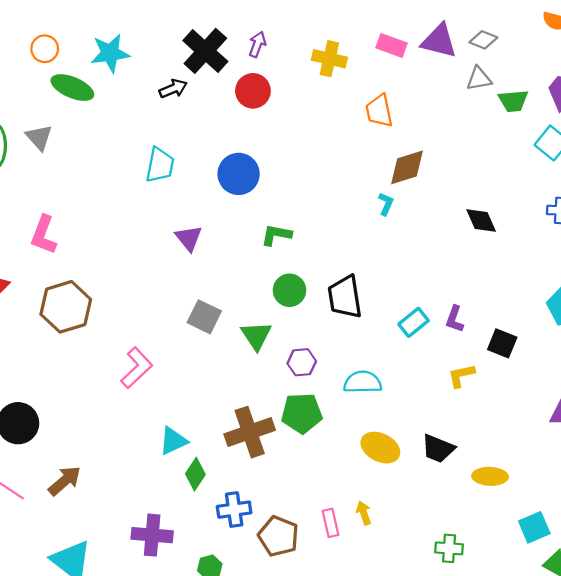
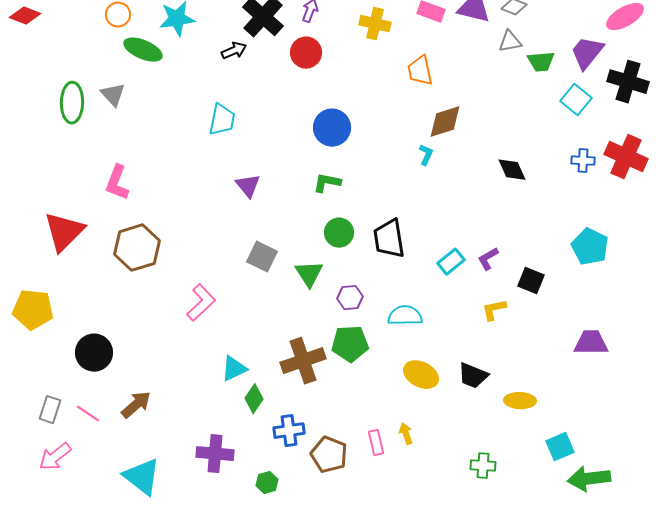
blue circle: (239, 174) -> (332, 128), moved
purple L-shape: (455, 319) -> (488, 259), turned 40

